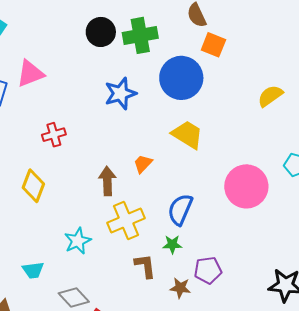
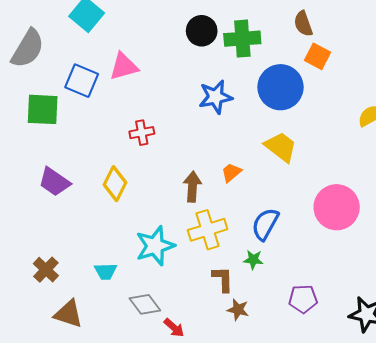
cyan star: (78, 241) -> (155, 246), size x1.4
purple pentagon: (208, 270) -> (303, 299), moved
brown star: (180, 288) -> (238, 310), moved

